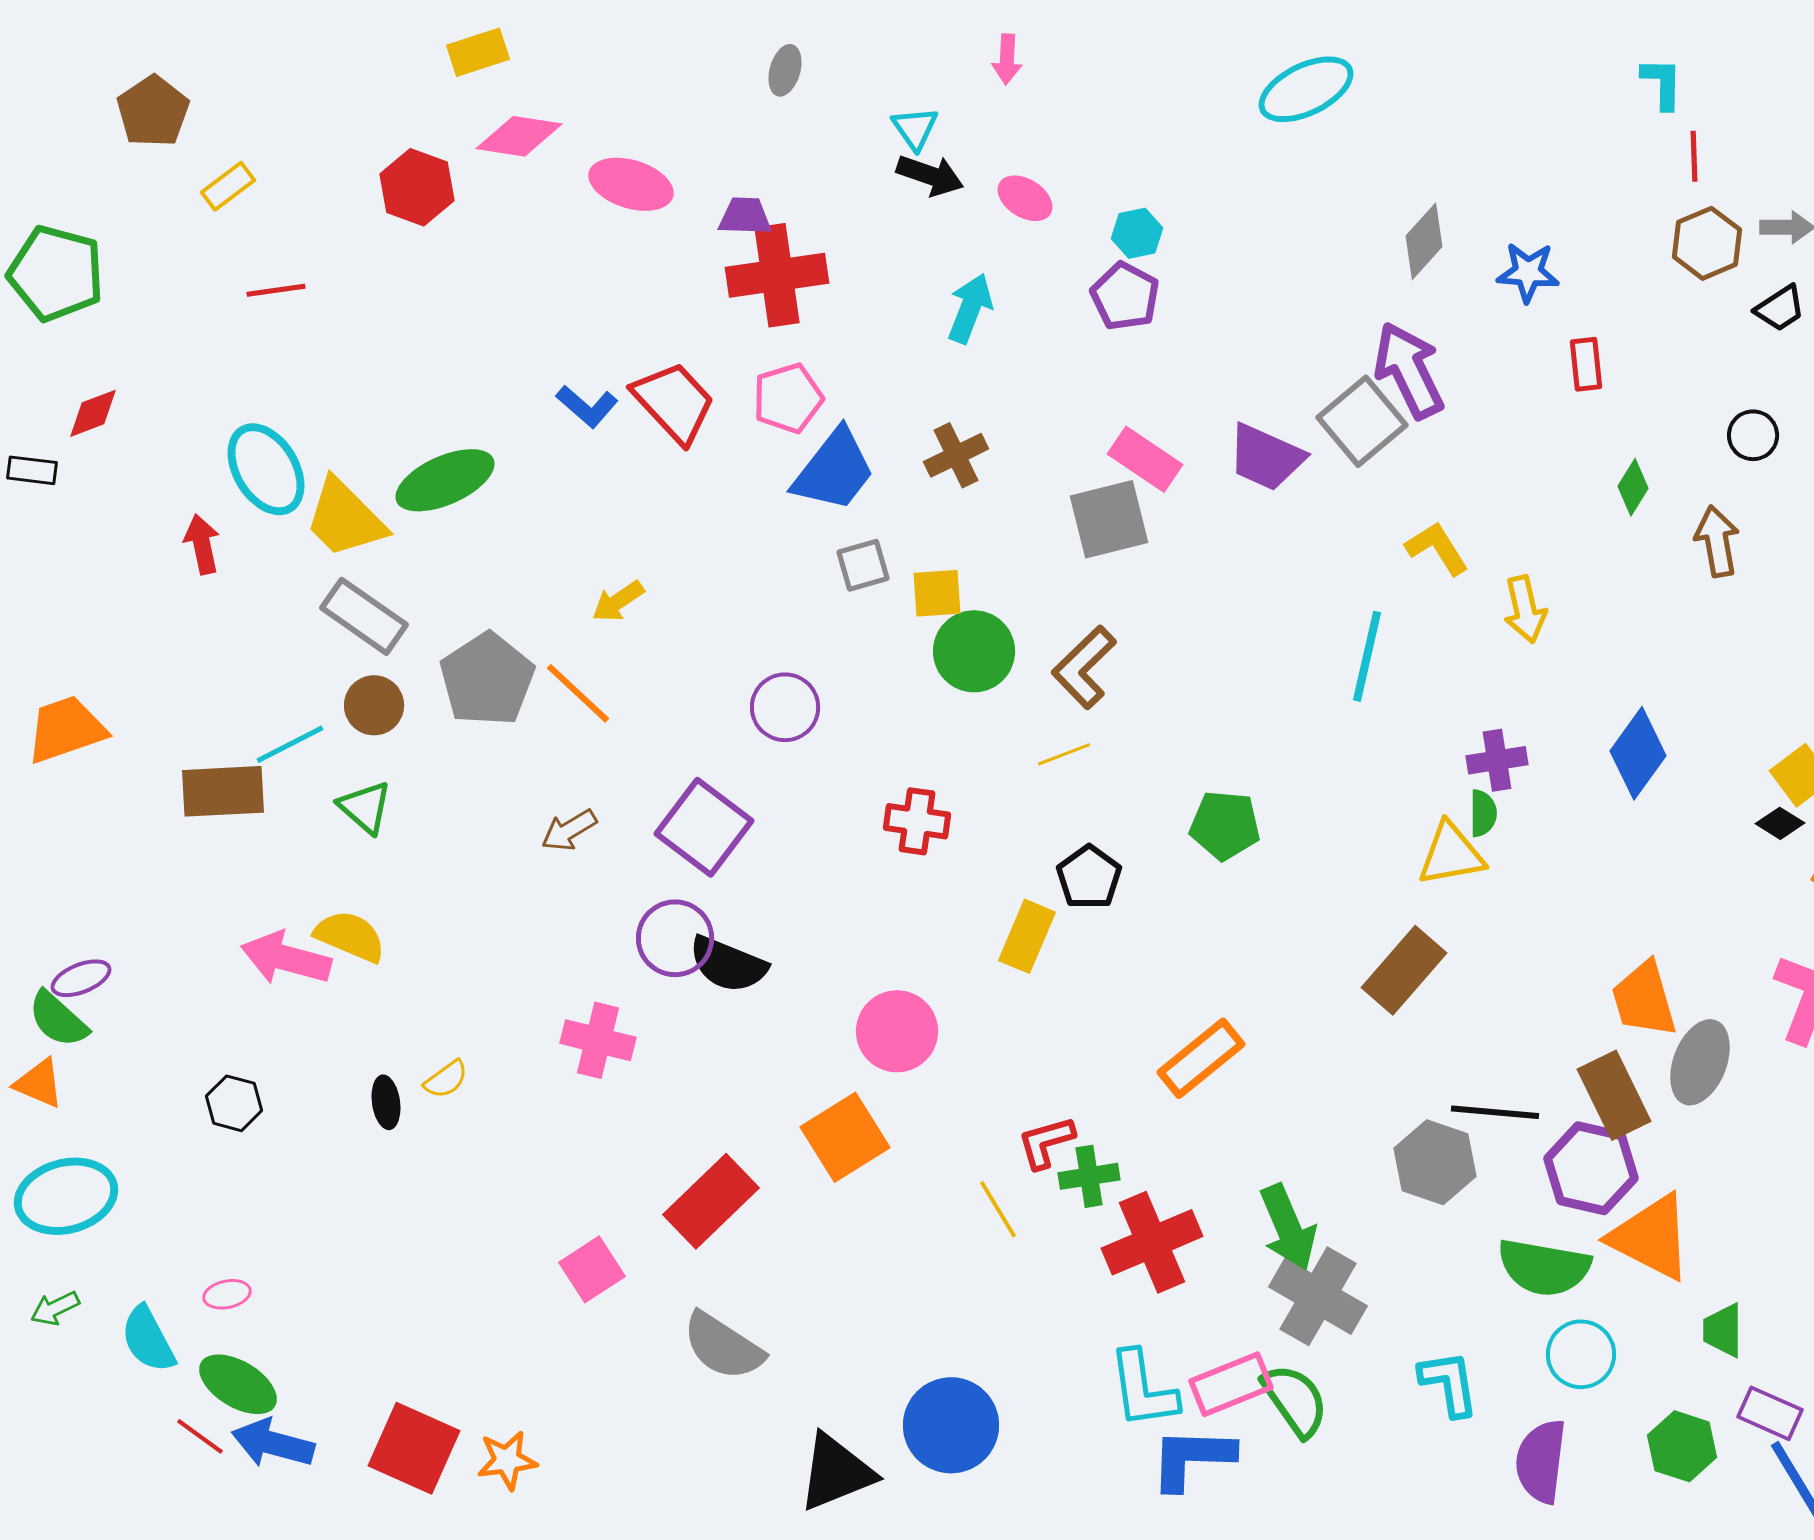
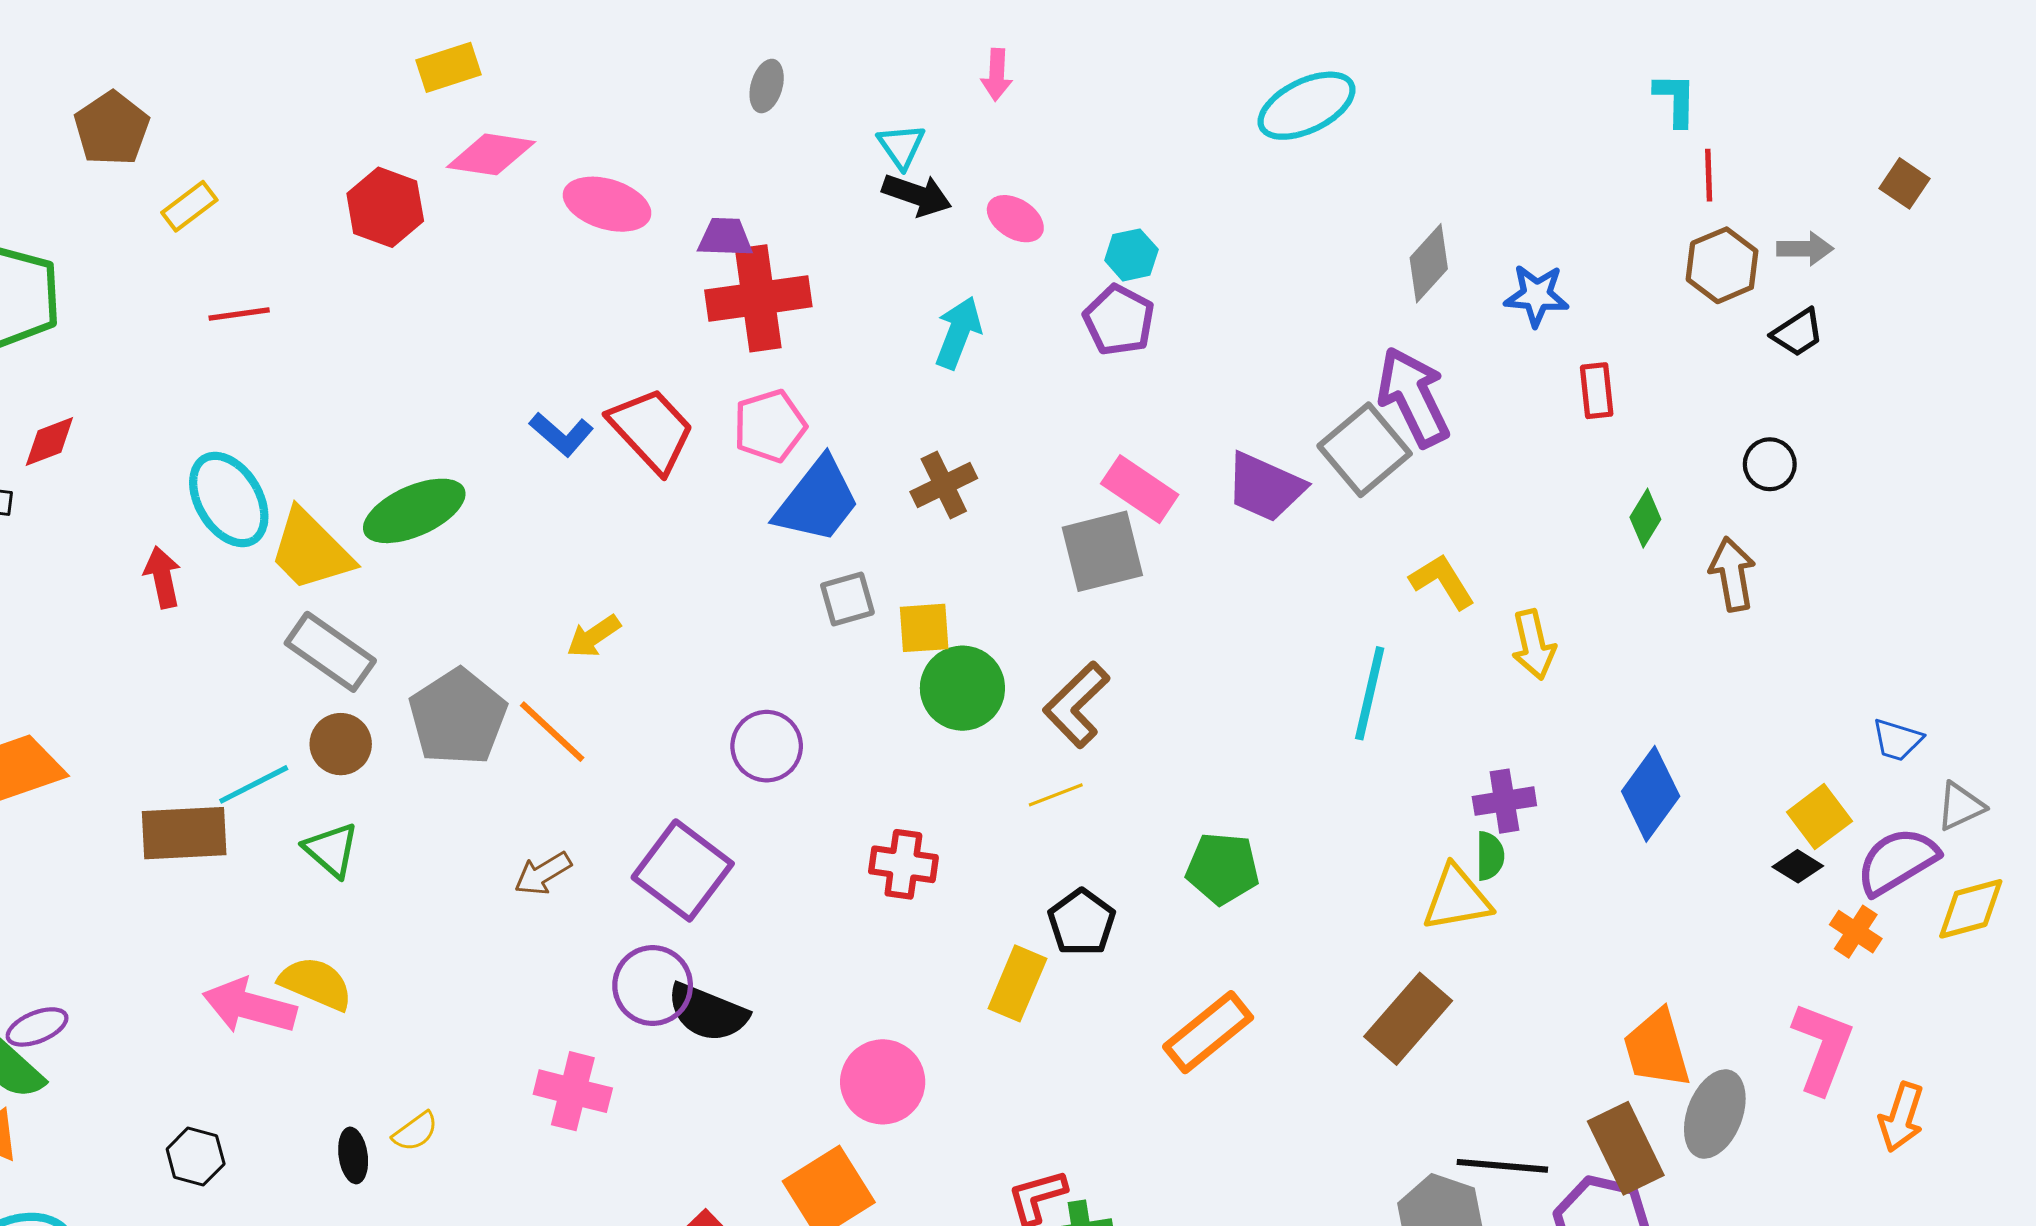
orange rectangle: (1201, 1058) -> (1208, 1032), moved

